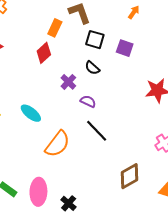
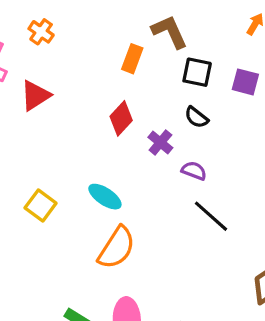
red diamond: (44, 53) -> (121, 118), moved
orange semicircle: (58, 144) -> (117, 248), moved

